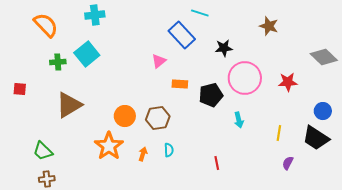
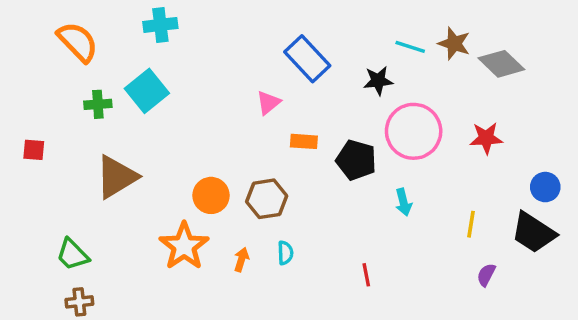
cyan line: (200, 13) -> (410, 47), moved
gray diamond: (324, 57) -> (501, 64), moved
black pentagon: (211, 95) -> (356, 160), turned 30

